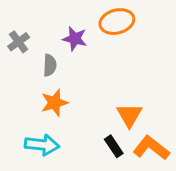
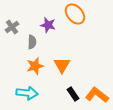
orange ellipse: (117, 22) -> (75, 14), turned 65
orange triangle: (129, 115) -> (62, 65), moved

